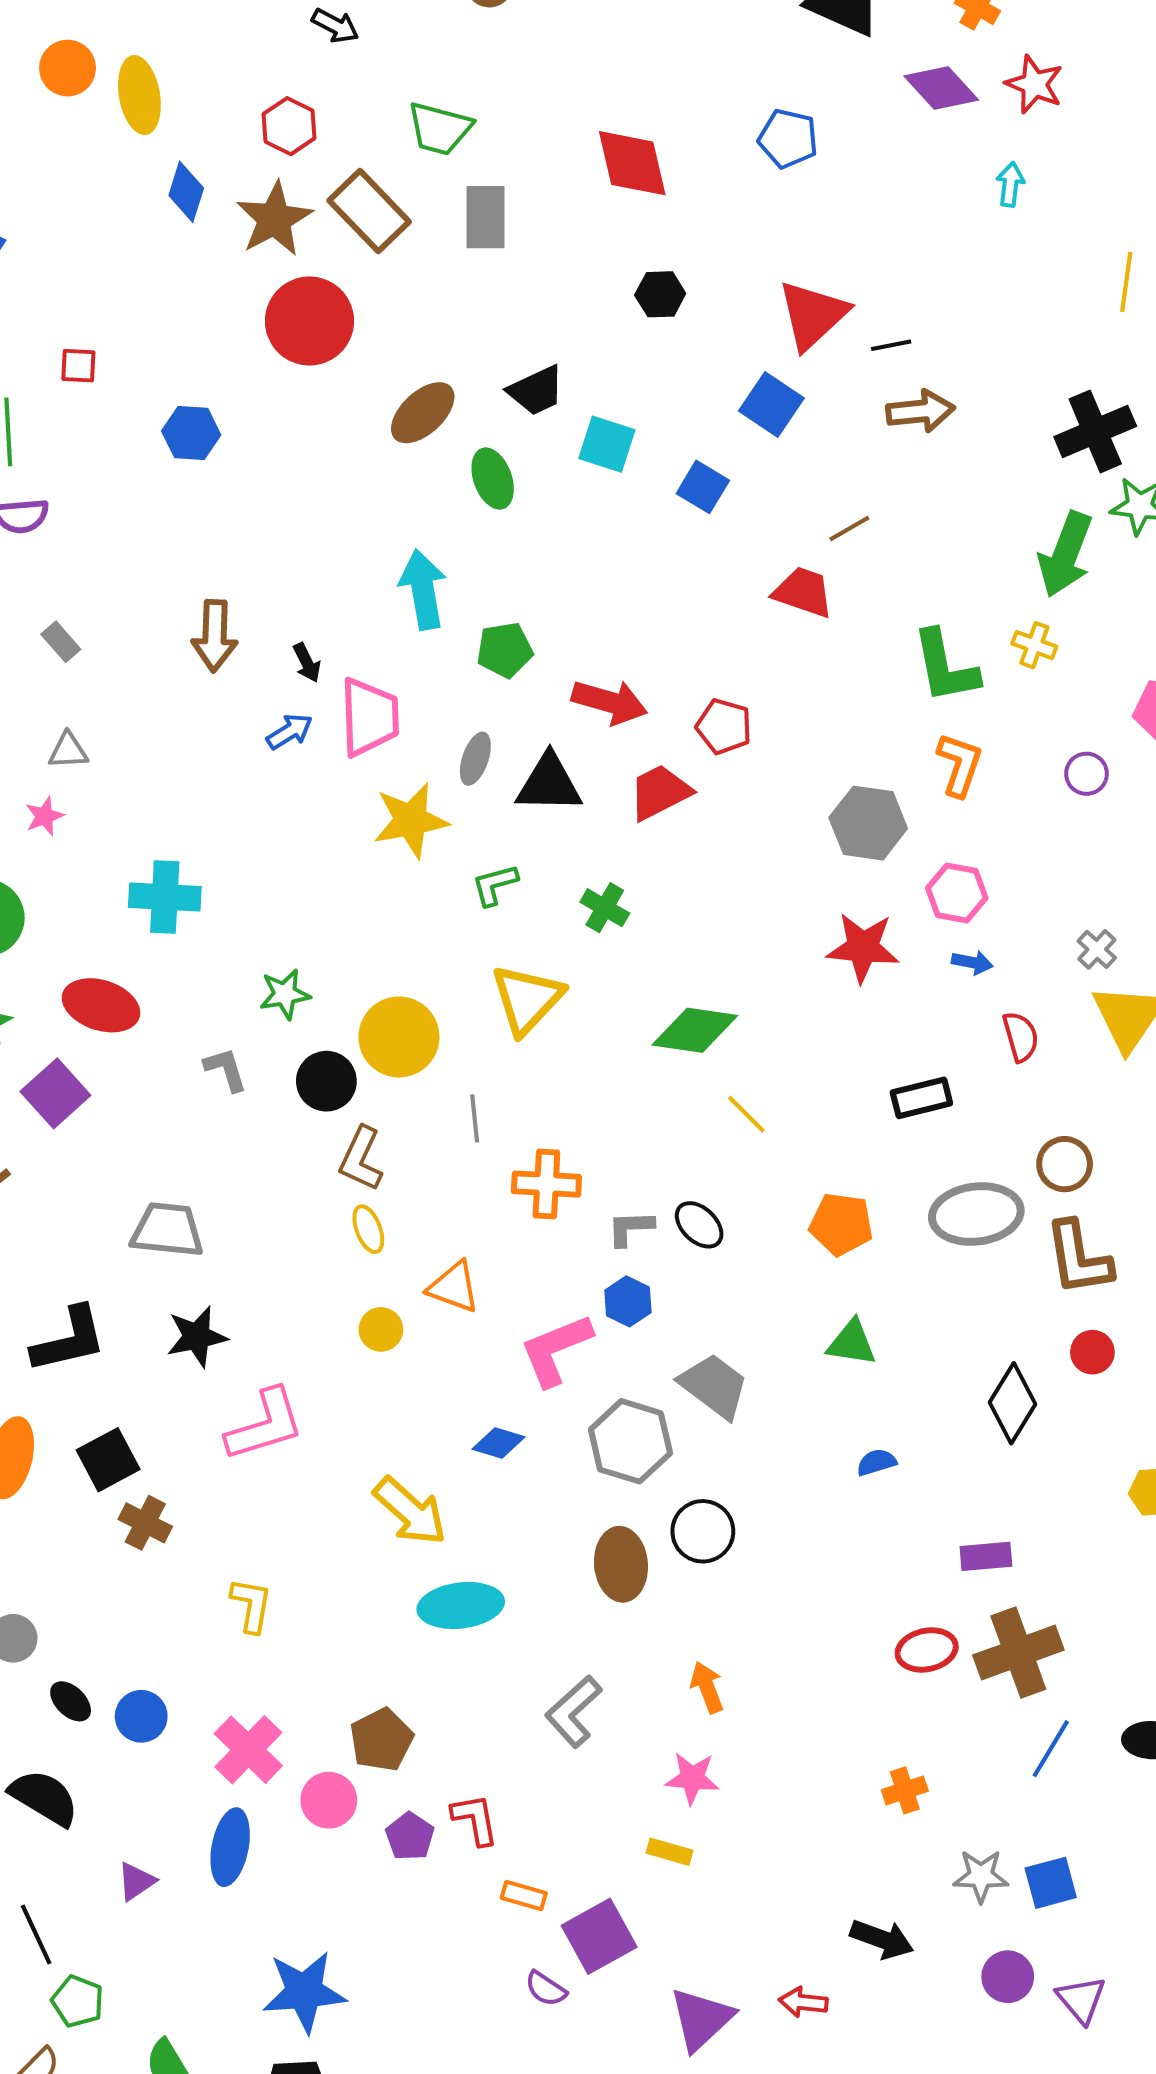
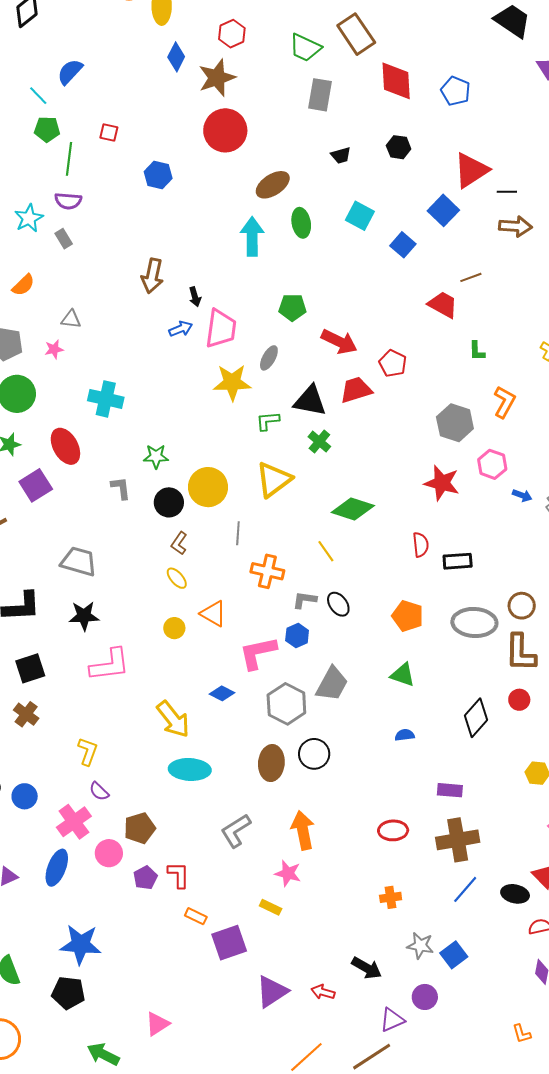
blue pentagon: (788, 139) -> (456, 91), moved
brown rectangle: (369, 211) -> (356, 34), moved
black trapezoid: (536, 391) -> (341, 155), moved, size x0.7
cyan arrow: (423, 589) -> (252, 236), moved
gray rectangle: (61, 642) -> (64, 239), moved
green L-shape: (945, 667) -> (477, 351), moved, size x0.5
black triangle: (549, 783) -> (310, 401), moved
blue arrow: (972, 962) -> (522, 495), moved
red ellipse: (101, 1005) -> (65, 446), turned 33
red semicircle: (1021, 1037) -> (421, 545), moved
yellow line: (746, 1114) -> (326, 551), moved
brown L-shape: (361, 1159) -> (179, 543), size x0.7
yellow ellipse: (368, 1229) -> (177, 578), turned -30
gray trapezoid: (714, 1386) -> (332, 684), turned 72
brown cross: (145, 1523) -> (26, 714), moved
red ellipse: (927, 1650) -> (393, 830), moved
orange arrow: (707, 1687) -> (303, 830), size x1.5
blue square: (1051, 1883) -> (454, 955), turned -32
purple semicircle: (546, 1989) -> (99, 791), moved
purple triangle: (1081, 1999) -> (392, 1020), moved, turned 36

